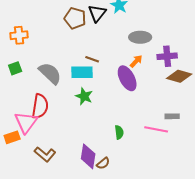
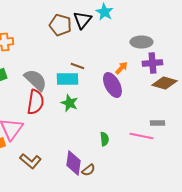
gray ellipse: (140, 37) -> (141, 42), moved
red semicircle: (40, 106) -> (35, 102), moved

